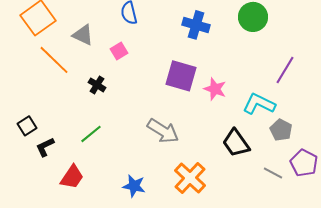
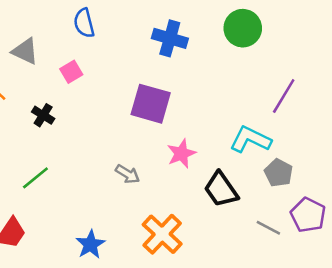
pink star: (215, 89) -> (181, 154), moved, turned 30
gray arrow: (163, 131) -> (128, 174), size x0.6
blue star: (134, 186) -> (90, 244), turned 30

